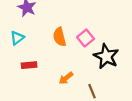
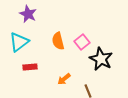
cyan triangle: (17, 38) -> (19, 42), size x1.5

